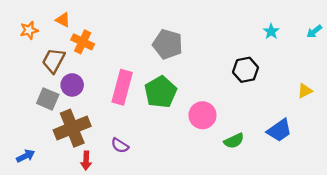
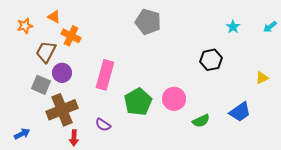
gray pentagon: (168, 44) -> (148, 22), moved
green pentagon: (161, 92) -> (138, 102), moved

